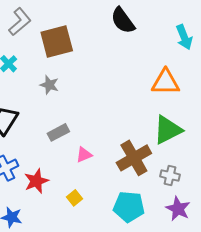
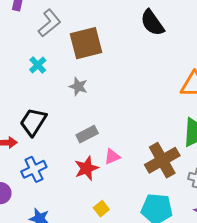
red star: (36, 181) -> (87, 168), moved
yellow square: (75, 198) -> (101, 209), moved

